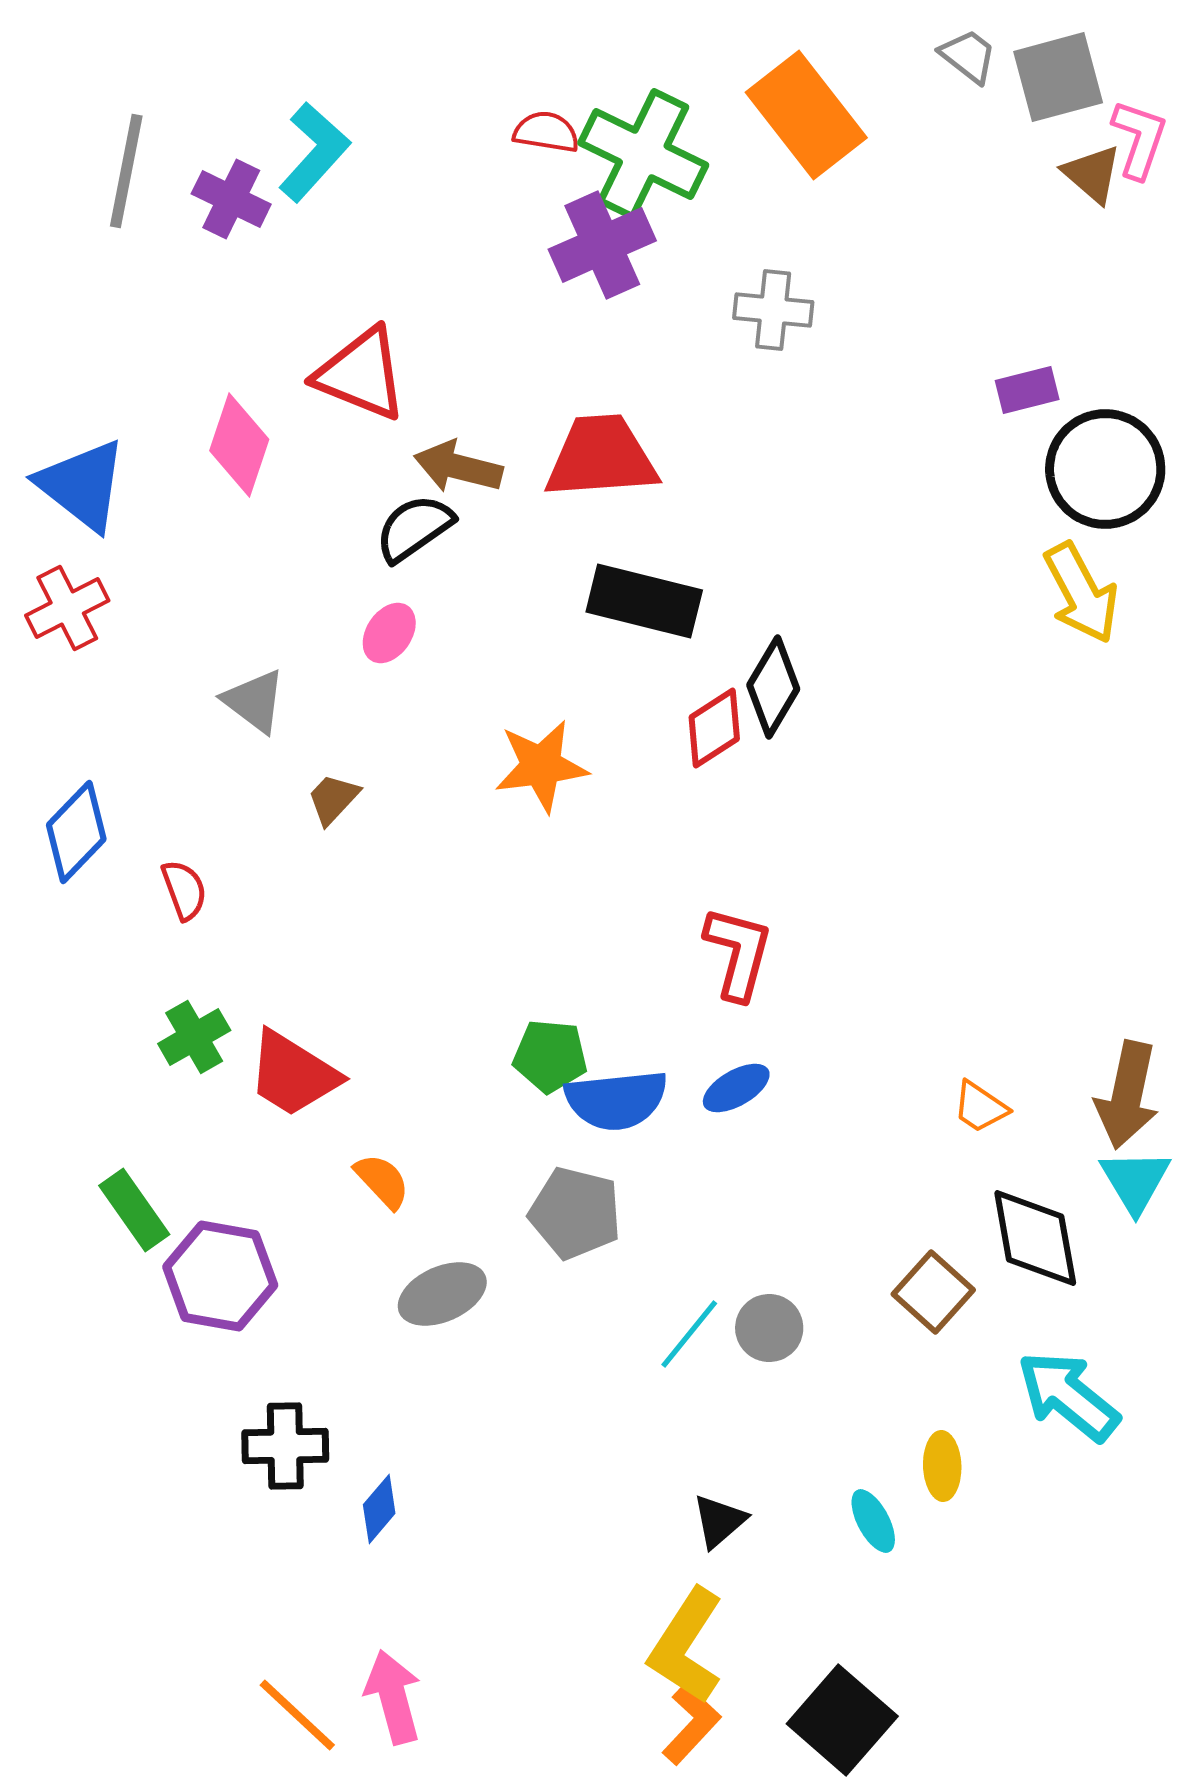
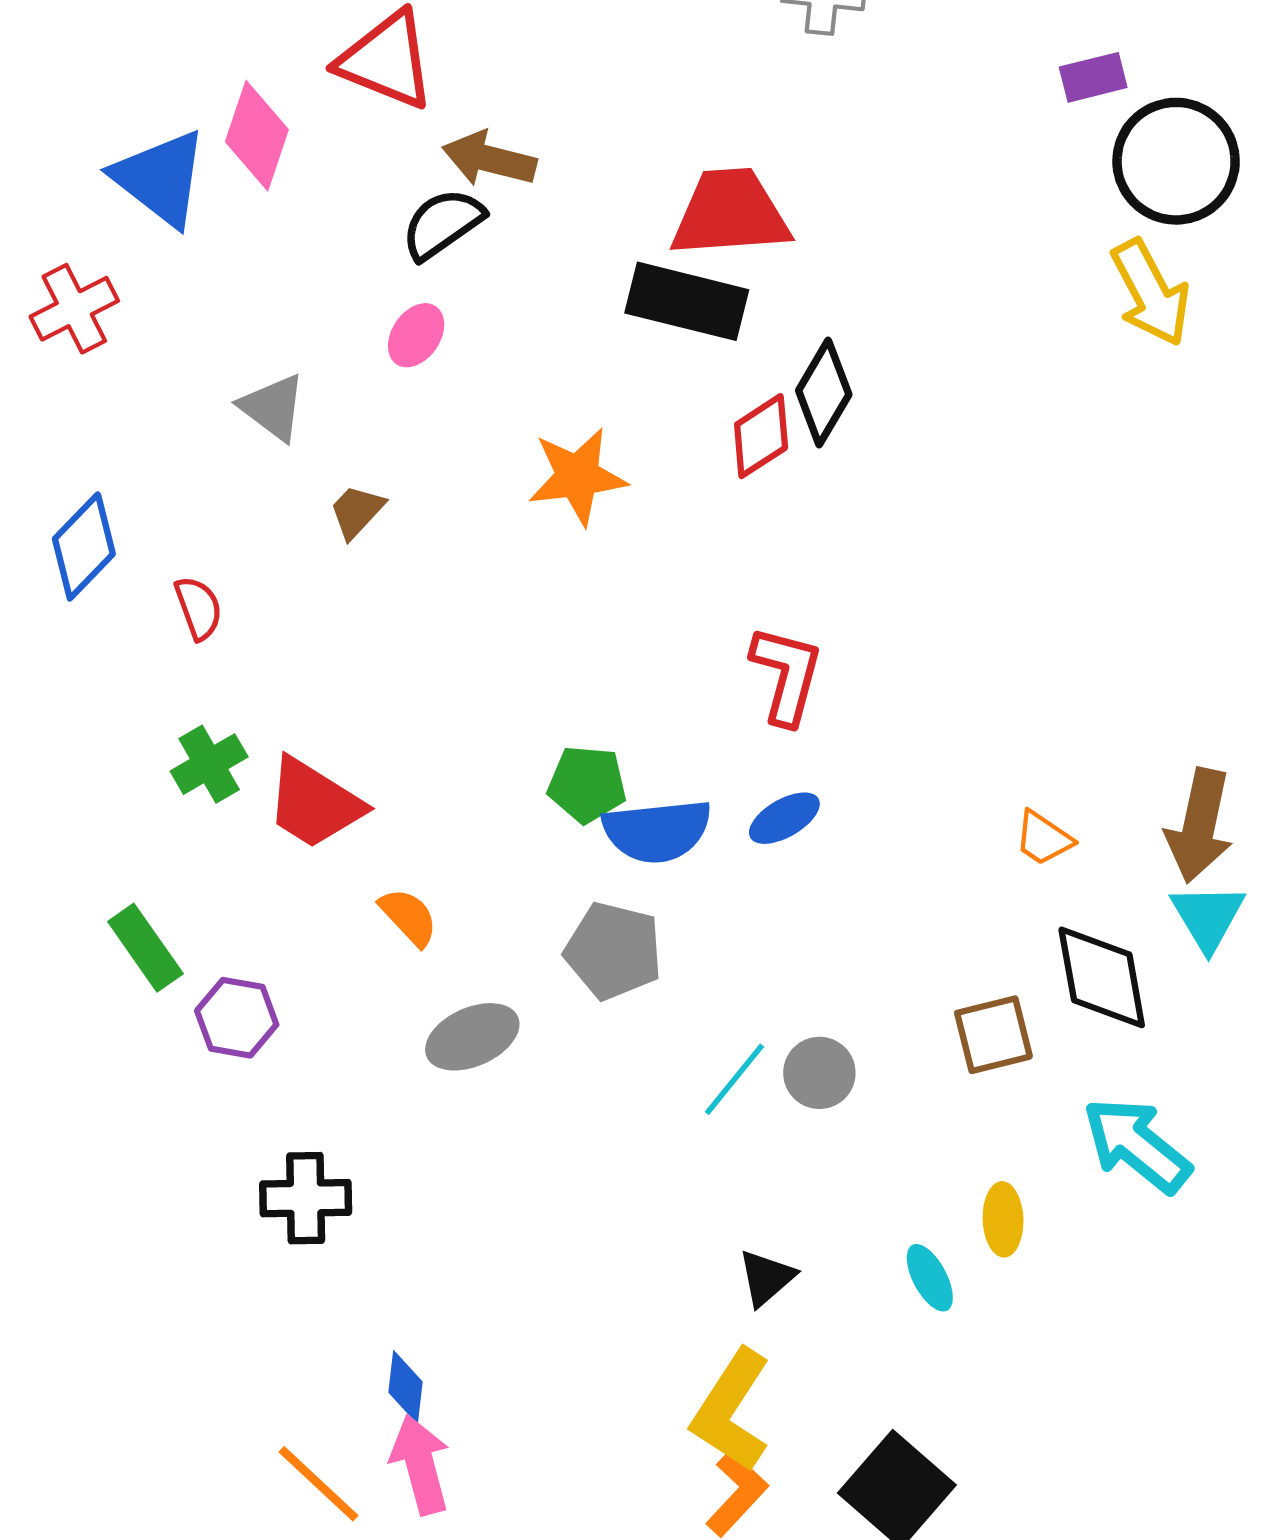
red trapezoid: (601, 457) -> (730, 213), moved
blue triangle: (82, 485) -> (160, 178), moved
purple hexagon: (220, 1276) -> (237, 1018), size x0.7
brown square: (933, 1292) -> (993, 1035), turned 34
blue diamond: (379, 1509) -> (405, 1387), moved, turned -34

